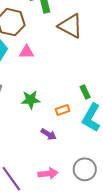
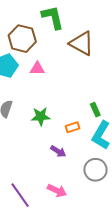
gray circle: (85, 169) -> (95, 170), moved
pink arrow: (48, 173) -> (57, 191), turned 30

